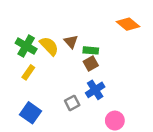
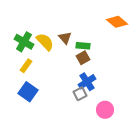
gray square: (72, 103) -> (80, 94), moved
blue square: (30, 113) -> (28, 92), moved

